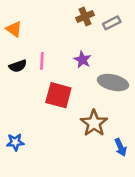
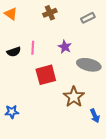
brown cross: (85, 16) -> (50, 13), moved
orange triangle: (14, 29) -> (11, 14), moved
red square: (58, 95) -> (46, 75), turned -30

